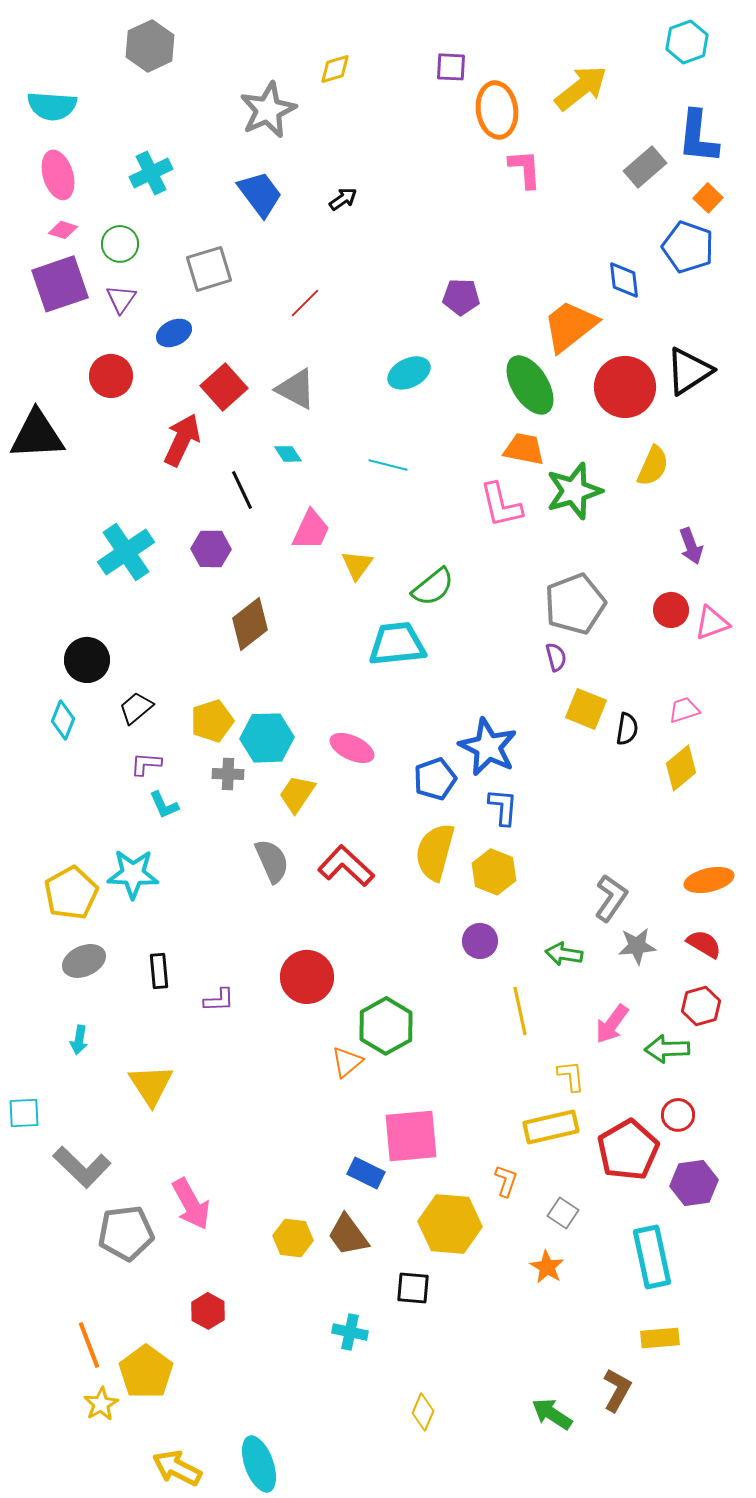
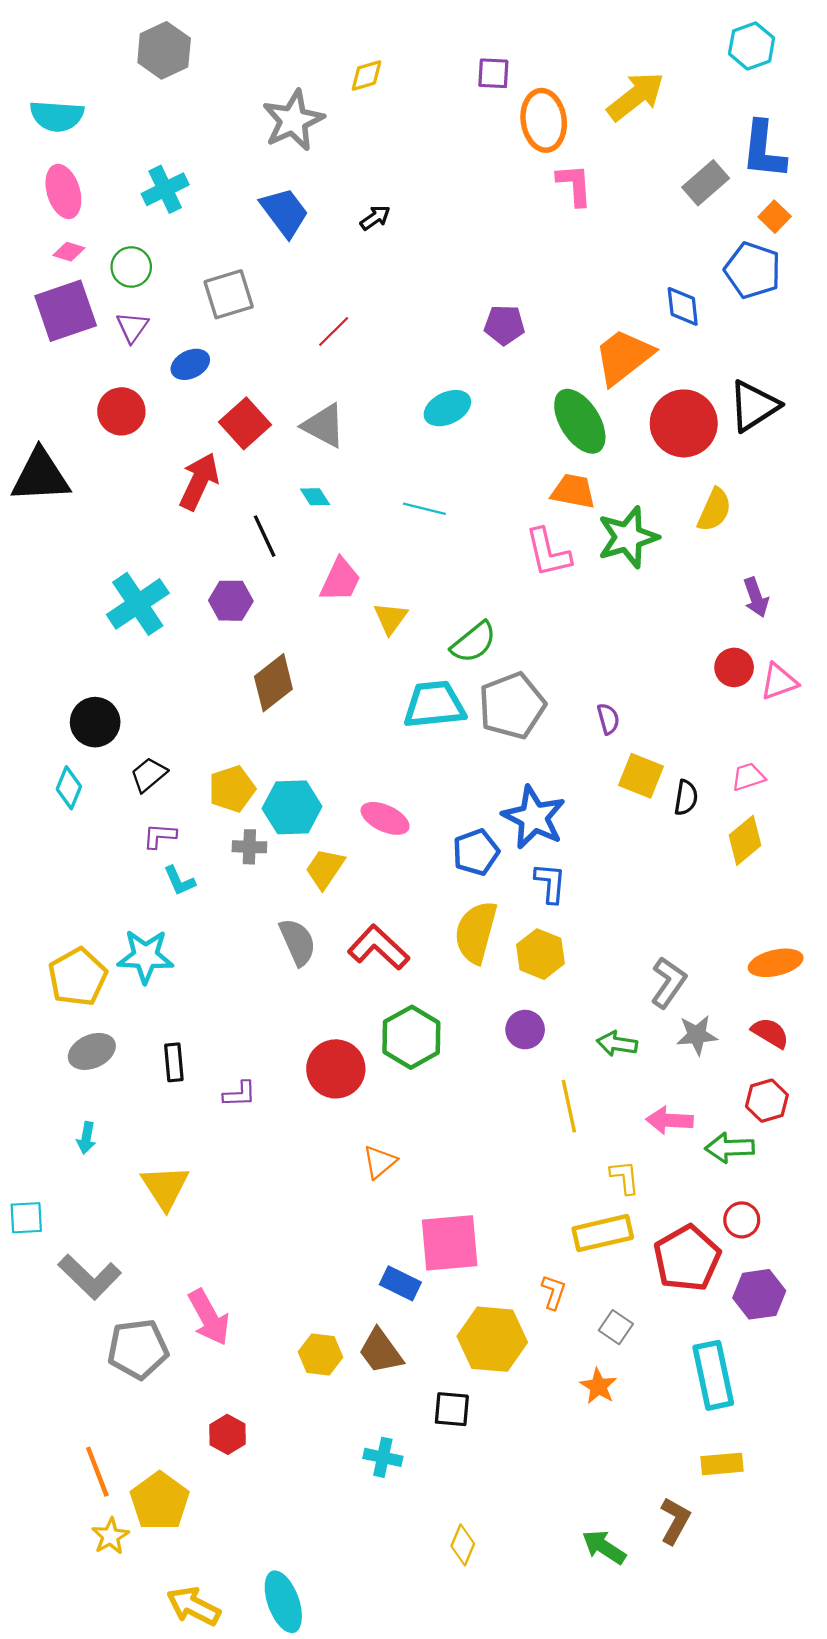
gray pentagon: (575, 604) -> (512, 706), moved
pink arrow: (612, 1024) -> (670, 1120), turned 57
green hexagon: (386, 1026) -> (411, 1037), moved

